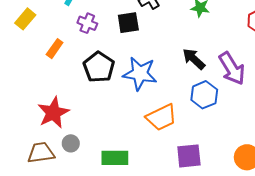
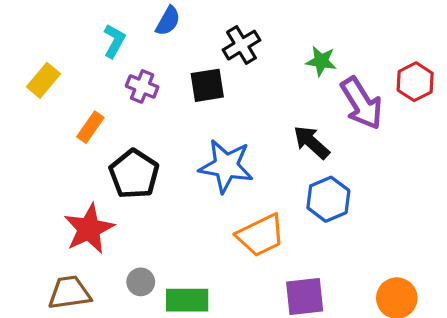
black pentagon: (99, 67) -> (134, 174), moved
purple arrow: (232, 68) -> (362, 103), moved
gray circle: (71, 143) -> (141, 282), moved

